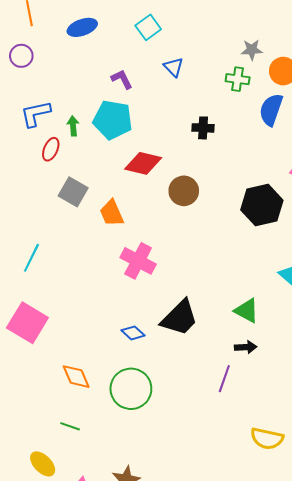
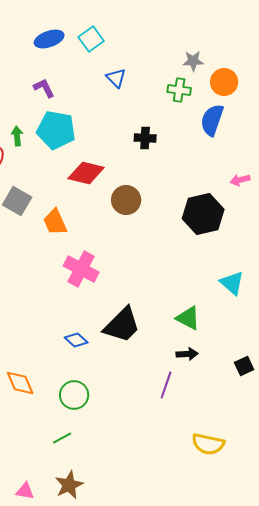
blue ellipse: (82, 27) -> (49, 39), moved
purple L-shape: (122, 79) -> (44, 88), moved
green circle: (131, 389) -> (74, 395), size x0.7
green line: (70, 426) -> (62, 438), moved, turned -48

